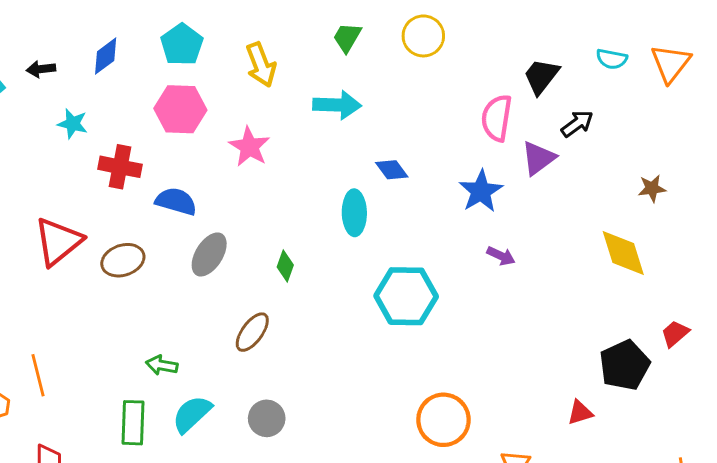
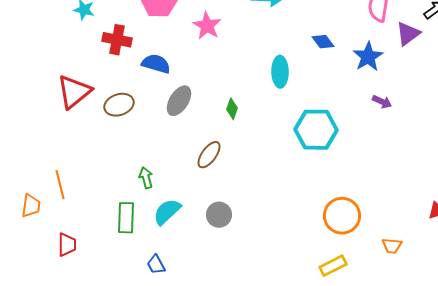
blue diamond: (392, 170) -> (323, 42), moved
green arrow: (162, 365) -> (146, 178), turned 65

